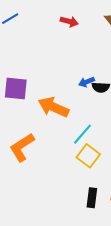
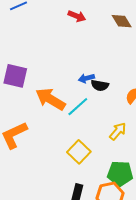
cyan line: (82, 134) -> (78, 107), moved

